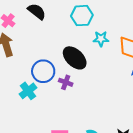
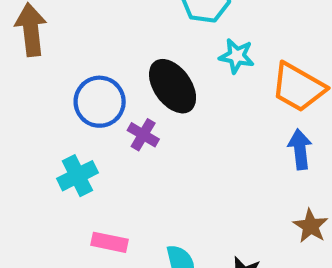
cyan cross: (28, 91) -> (77, 176), moved

